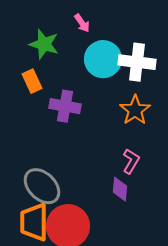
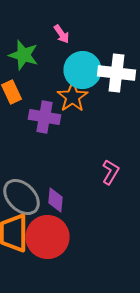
orange star: (135, 110) -> (72, 97), moved
purple diamond: (120, 189) -> (56, 200), moved

